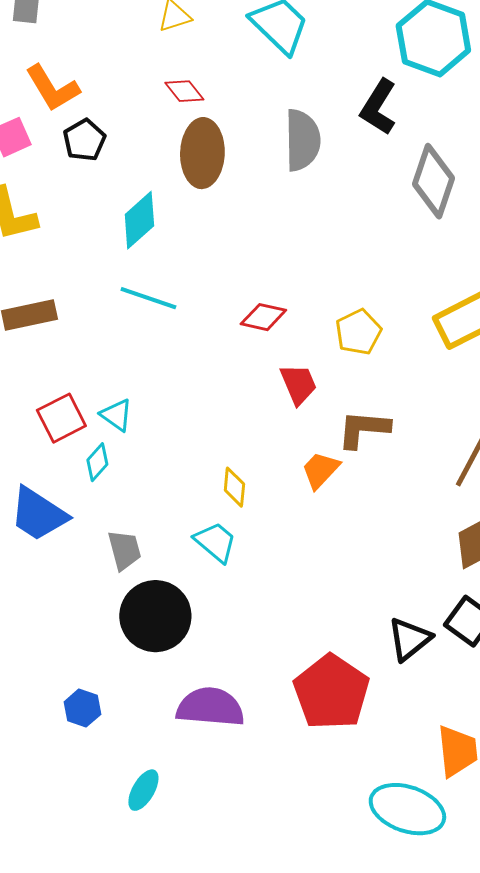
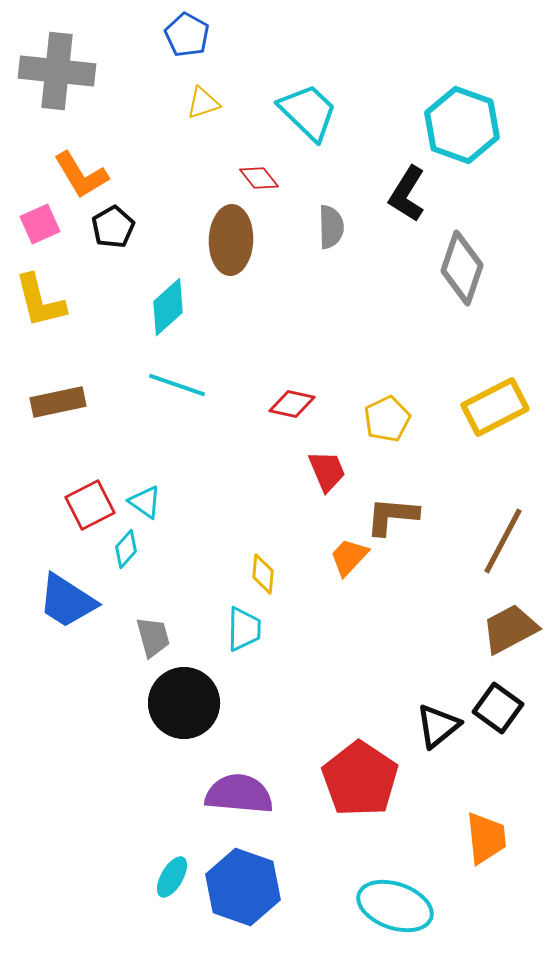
red diamond: (184, 91) -> (259, 178), moved
gray semicircle: (302, 140) -> (331, 227), size x0.7
cyan trapezoid: (215, 542) -> (244, 629), turned 51
blue hexagon: (82, 708) -> (243, 887), moved, size x2.0
cyan ellipse: (407, 809) -> (395, 906), moved

